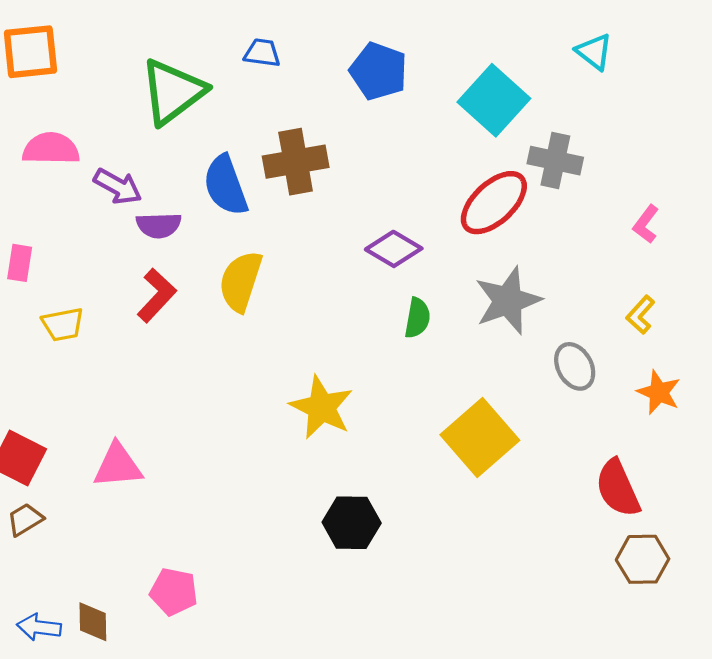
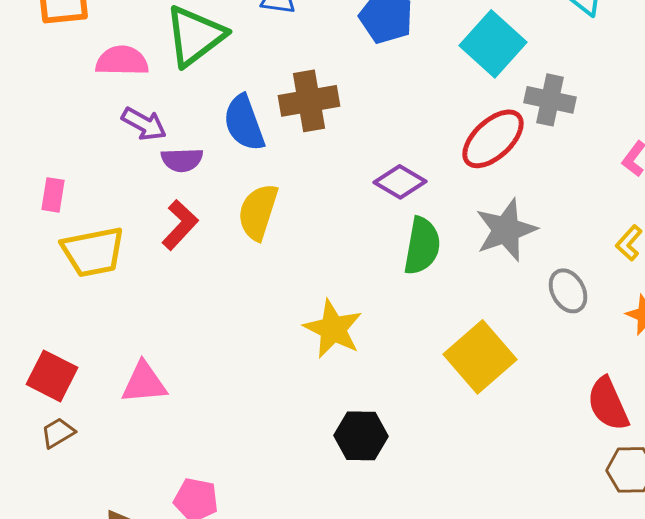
pink semicircle: (51, 149) -> (122, 61), moved
green semicircle: (417, 318) -> (422, 246), size x1.5
yellow trapezoid: (63, 324) -> (93, 252), size x1.6

